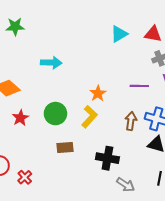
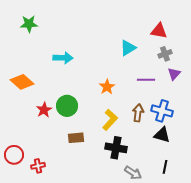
cyan triangle: (119, 34) -> (128, 48), moved
yellow L-shape: (89, 117) -> (110, 120), moved
red star: (20, 118) -> (44, 110), moved
red cross: (25, 177) -> (38, 166), turned 32

